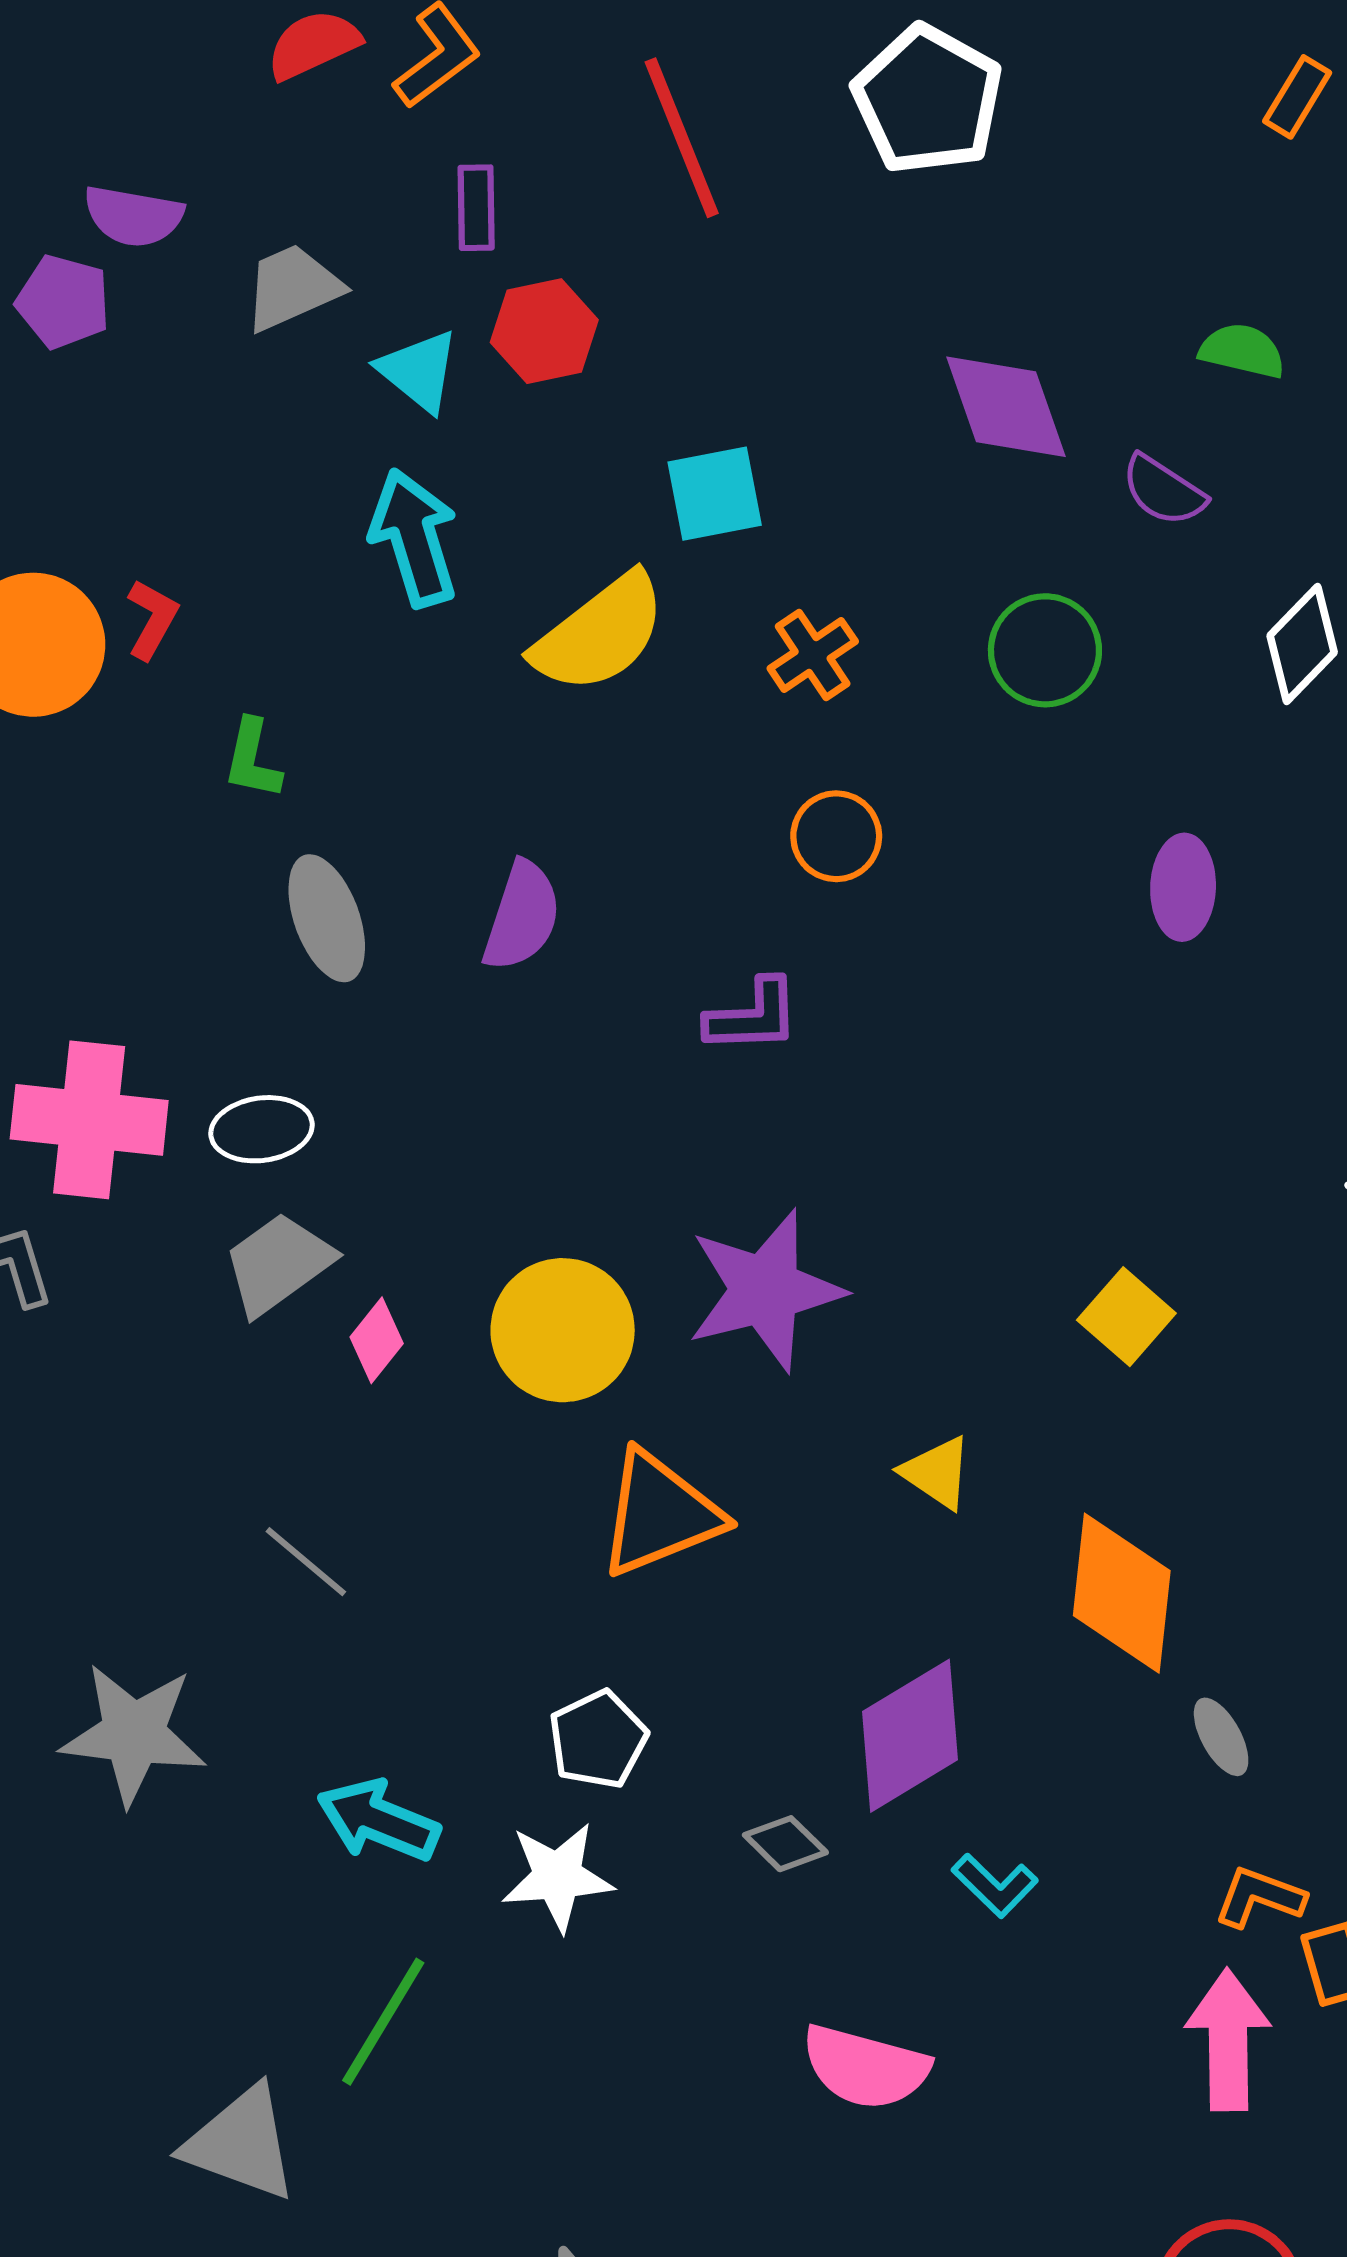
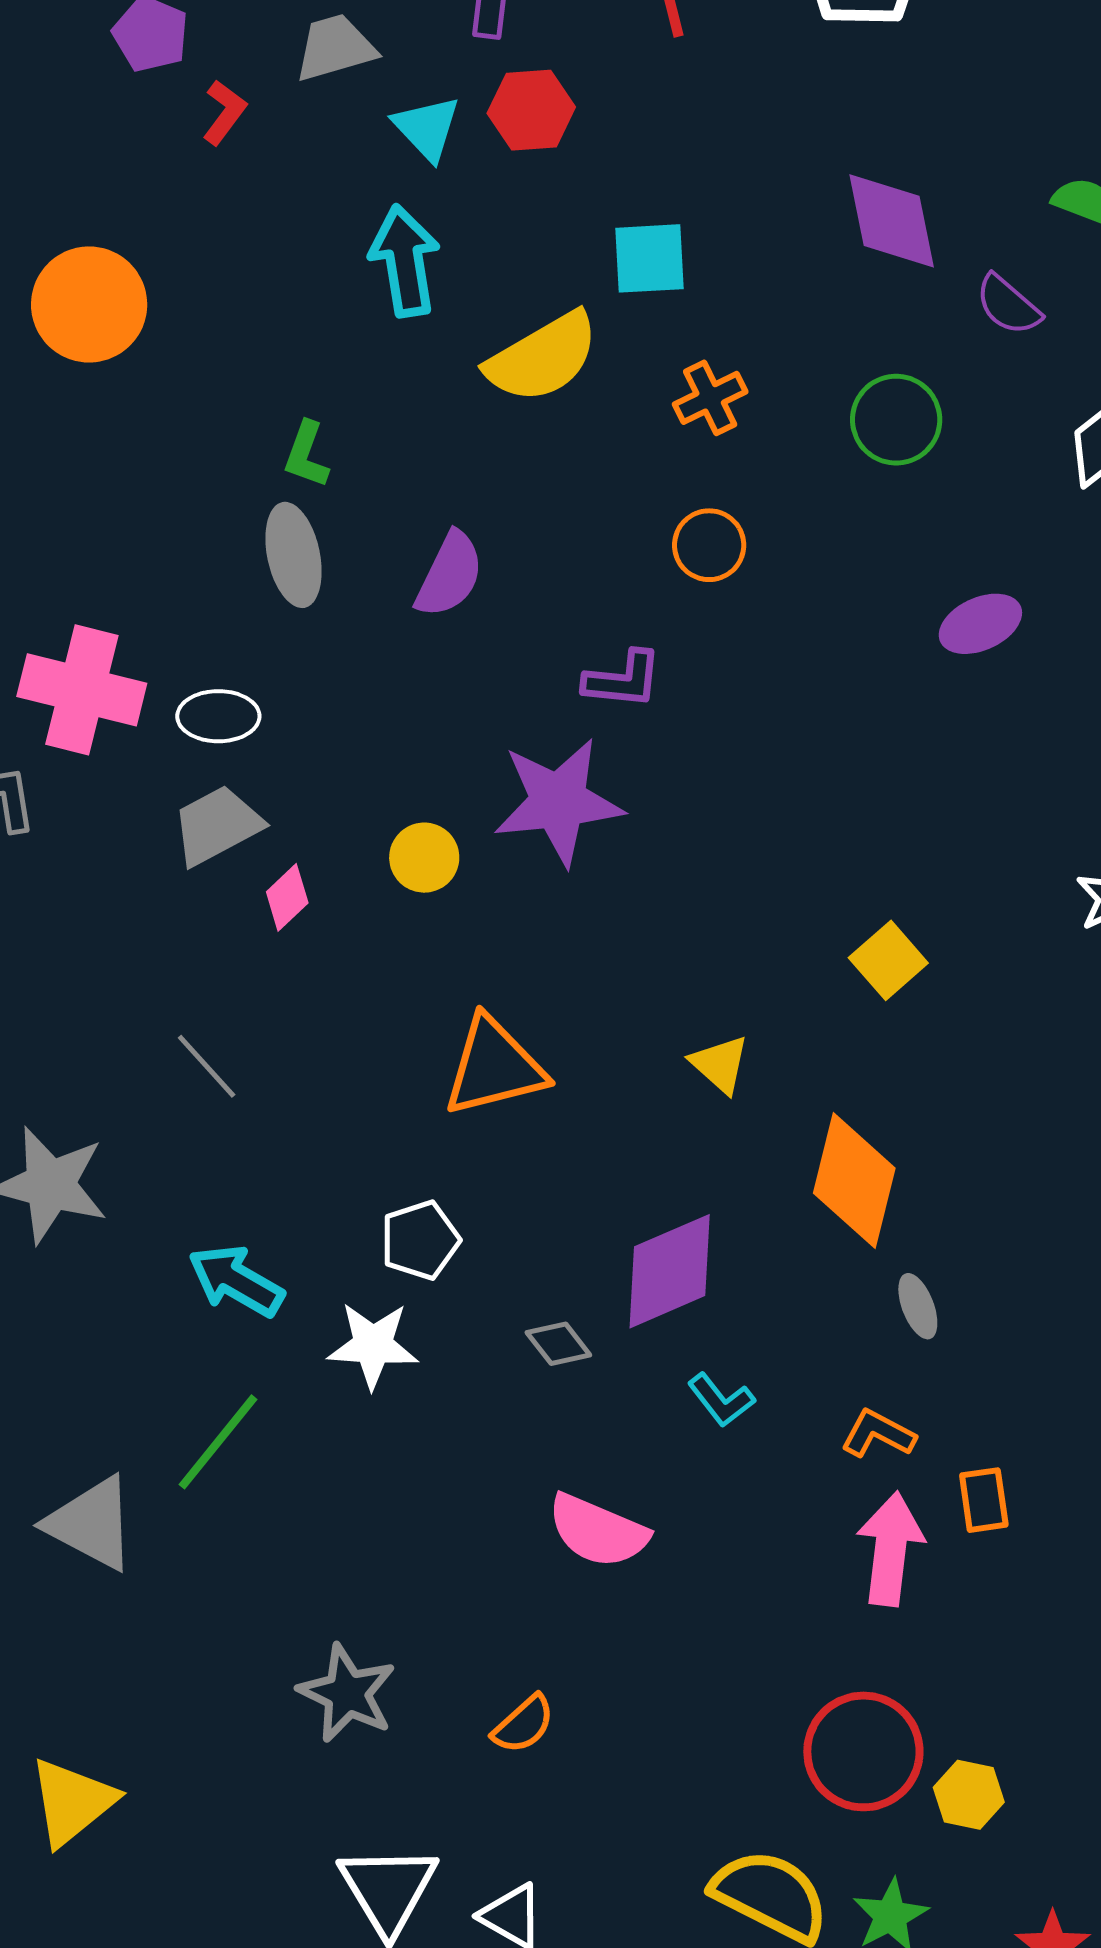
red L-shape: (152, 619) -> (224, 112), moved
green L-shape: (252, 759) -> (306, 455), moved
purple ellipse: (1183, 887) -> (980, 624), turned 56
purple star: (765, 1290) -> (558, 802), moved
yellow circle: (563, 1330) -> (424, 858), moved, size x0.6
orange L-shape: (1259, 1897) -> (878, 1434), moved

